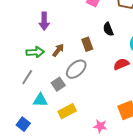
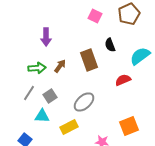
brown rectangle: (87, 44) -> (89, 60), size x1.5
gray ellipse: (76, 69) -> (84, 102), moved
gray square: (58, 84) -> (50, 96), moved

